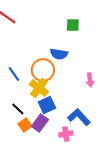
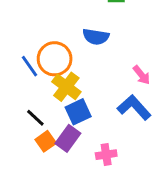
orange circle: (43, 70) -> (55, 59), moved
pink arrow: (90, 80) -> (142, 75), turned -32
blue L-shape: (79, 117) -> (134, 107), moved

